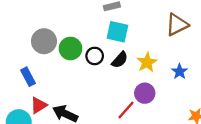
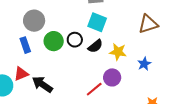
green circle: (70, 49) -> (54, 41), moved
yellow star: (147, 62) -> (118, 52), turned 30
blue rectangle: (28, 77) -> (25, 45), moved

